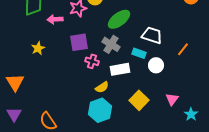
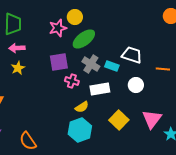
pink arrow: (55, 19) -> (17, 48), moved
green ellipse: (119, 19) -> (84, 39), moved
orange line: (183, 49) -> (163, 69), turned 56
cyan rectangle: (139, 53) -> (112, 66), moved
pink triangle: (172, 99) -> (152, 119), size x1.5

